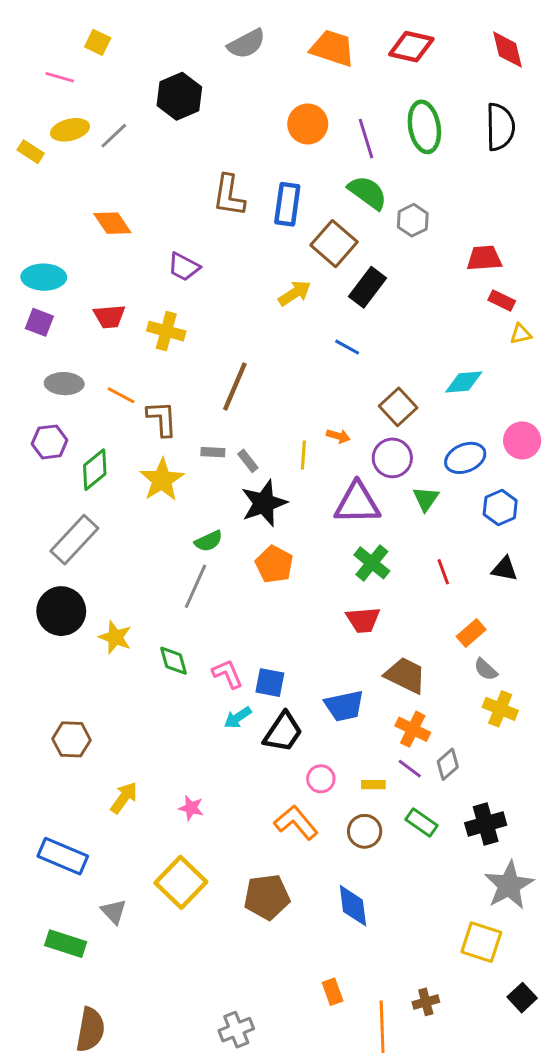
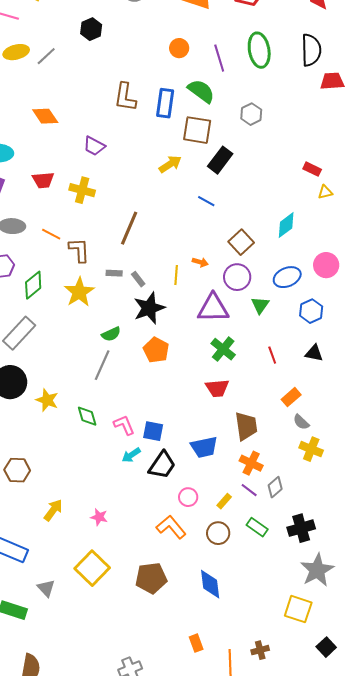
black hexagon: (179, 96) -> (91, 29), size x0.7
orange circle: (308, 124) -> (179, 48), size x0.7
green semicircle: (368, 193) -> (201, 91), moved
brown square: (334, 244) -> (197, 130), turned -32
red trapezoid: (484, 258) -> (332, 81), moved
cyan diamond: (464, 382) -> (286, 225), turned -32
brown trapezoid: (405, 675) -> (246, 426), turned 56
yellow rectangle: (373, 785) -> (224, 501), turned -49

